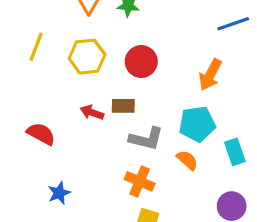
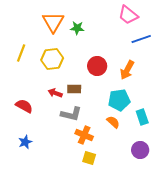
red circle: (141, 62) -> (97, 66), moved
gray L-shape: (146, 139) -> (71, 114), moved
blue star: (59, 193) -> (25, 142), moved

